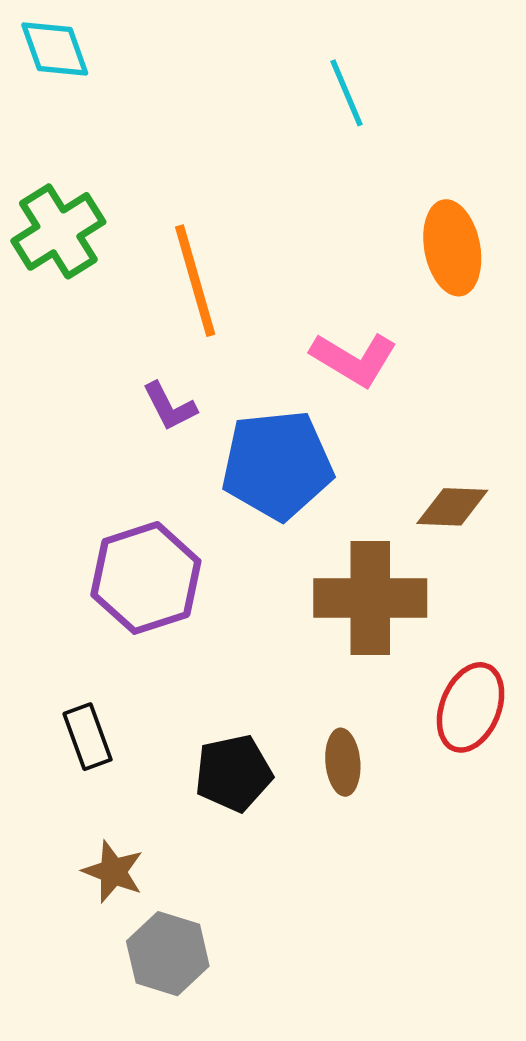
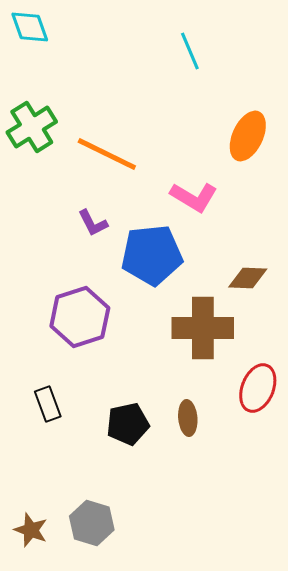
orange ellipse: (452, 248) -> (248, 136), turned 36
orange line: (195, 281) -> (107, 154), turned -48
brown star: (113, 872) -> (31, 530), moved

